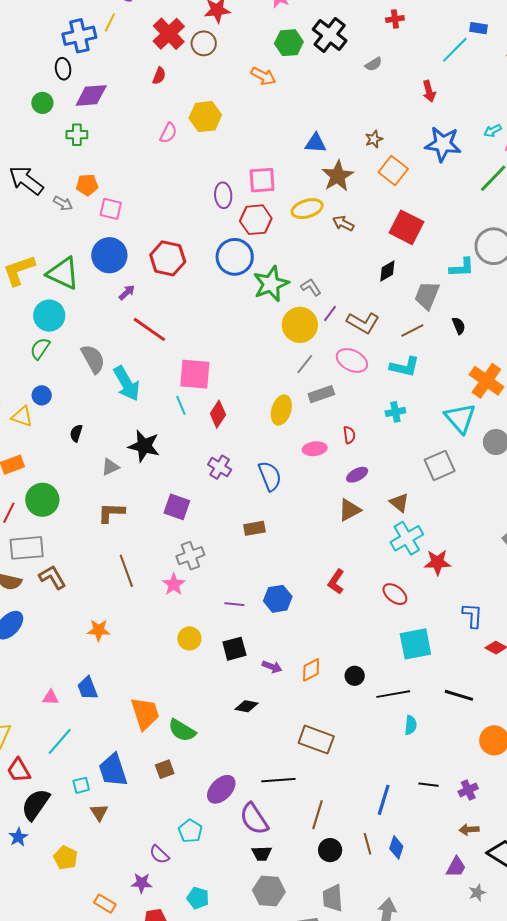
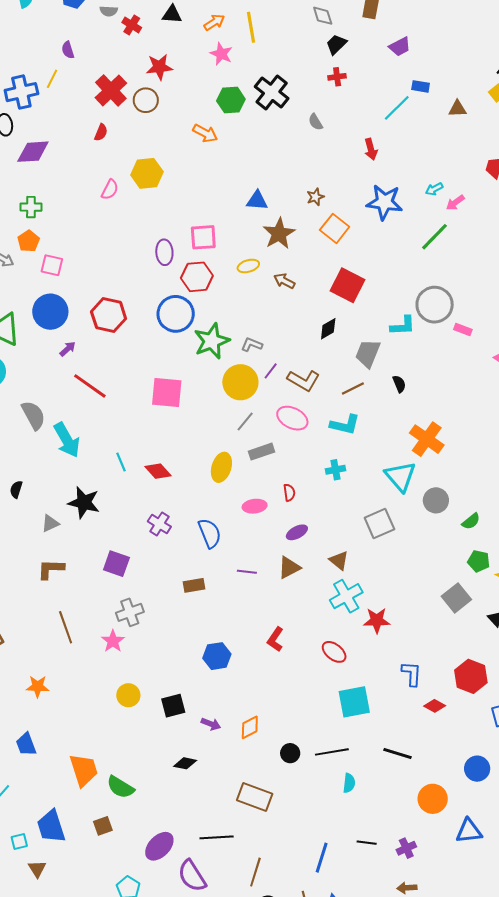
gray semicircle: (374, 64) -> (315, 122), turned 90
green cross: (77, 135) -> (31, 207), moved
orange pentagon: (87, 185) -> (28, 241), turned -30
yellow ellipse: (307, 209) -> (248, 266), size x0.7
gray L-shape: (311, 287) -> (252, 345), turned -35
pink square: (195, 374) -> (167, 392), moved
red diamond: (218, 414) -> (158, 471), turned -76
purple line: (234, 604) -> (247, 572), moved
black circle: (355, 676) -> (290, 753), moved

